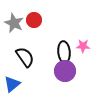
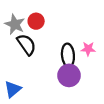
black semicircle: (25, 57) -> (26, 45), moved

